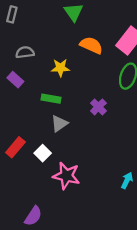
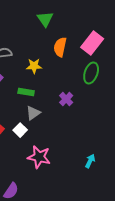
orange semicircle: (91, 45) -> (60, 47), turned -102
white square: (43, 153) -> (20, 130), moved

